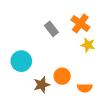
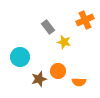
orange cross: (80, 23) -> (85, 20), moved, turned 30
yellow star: (88, 45) -> (64, 42), moved

